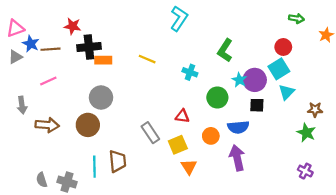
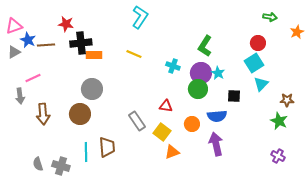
cyan L-shape: (179, 18) -> (140, 17), moved
purple circle: (255, 80) -> (201, 73), moved
pink line: (48, 81) -> (33, 78), moved
brown arrow: (47, 125) -> (43, 114), turned 80
yellow square: (178, 145) -> (162, 132), turned -30
orange triangle: (189, 167) -> (172, 152), turned 42

